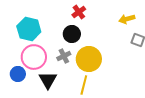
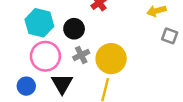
black circle: (72, 34) -> (74, 29), moved
blue circle: (18, 74) -> (26, 86), moved

